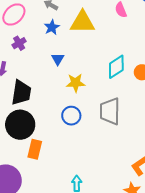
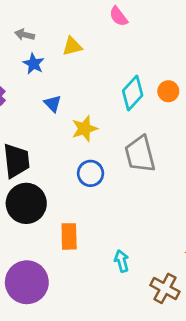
yellow triangle: (82, 22) -> (72, 46), size x0.6
orange rectangle: (35, 149) -> (69, 236), moved

